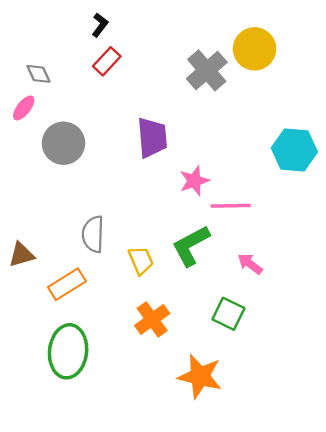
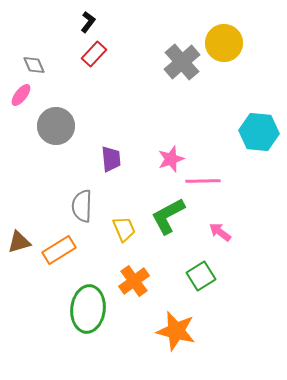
purple trapezoid: (152, 138) -> (111, 159), moved, size x0.7
brown triangle: (21, 255) -> (19, 242), moved
green square: (228, 314) -> (201, 276), turned 32
green ellipse: (68, 351) -> (88, 309), moved

